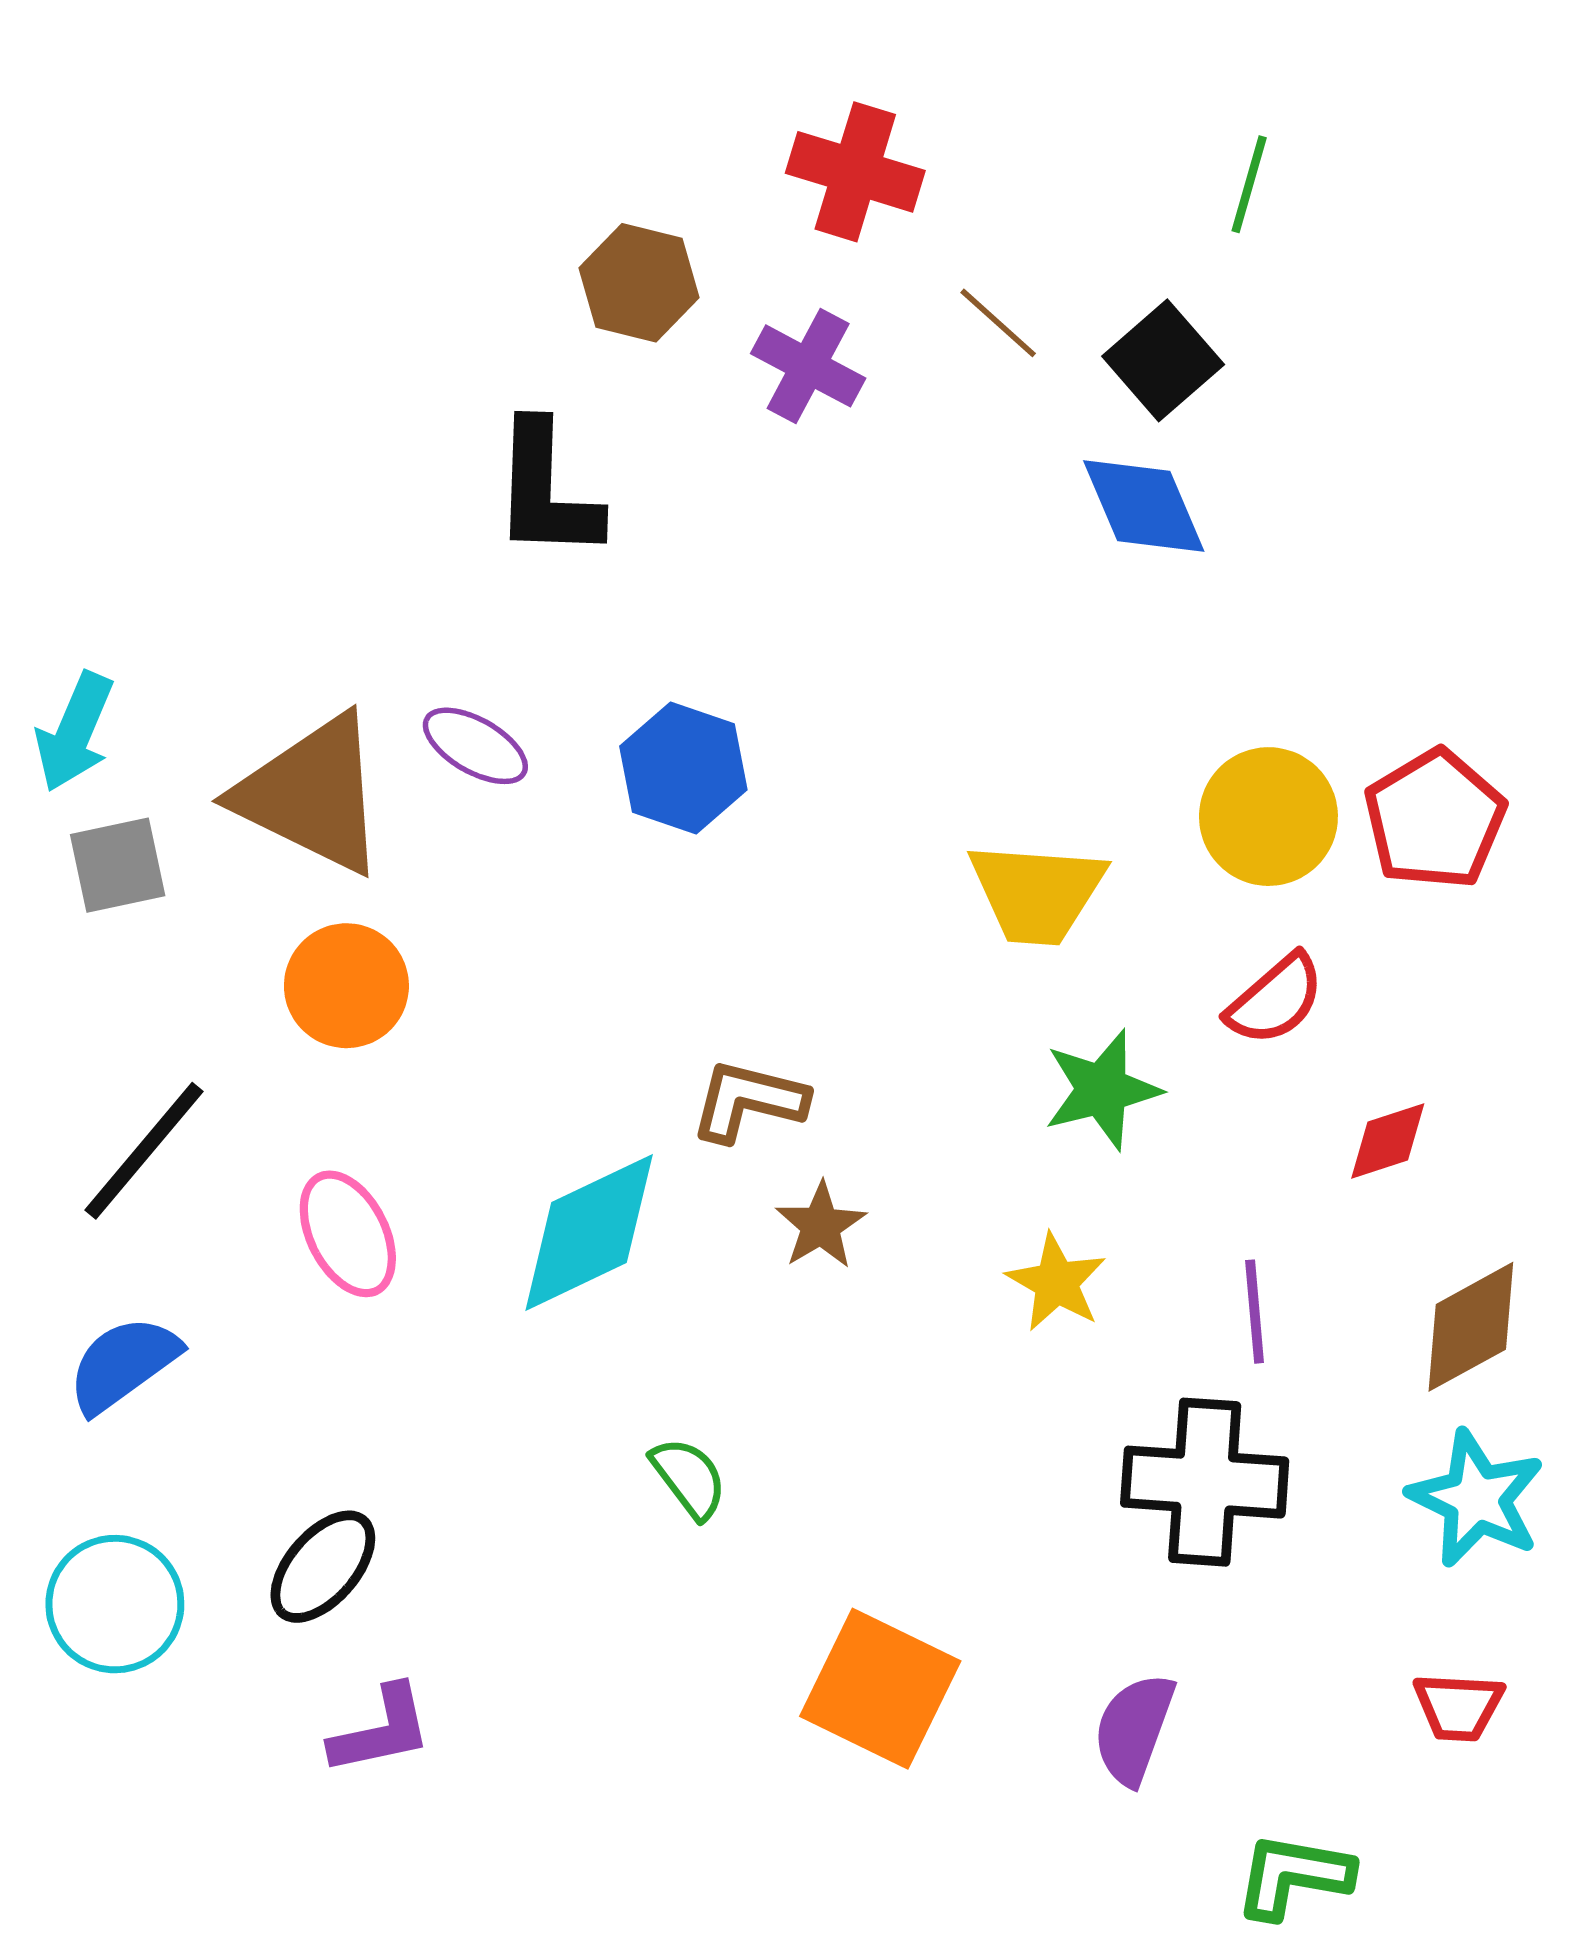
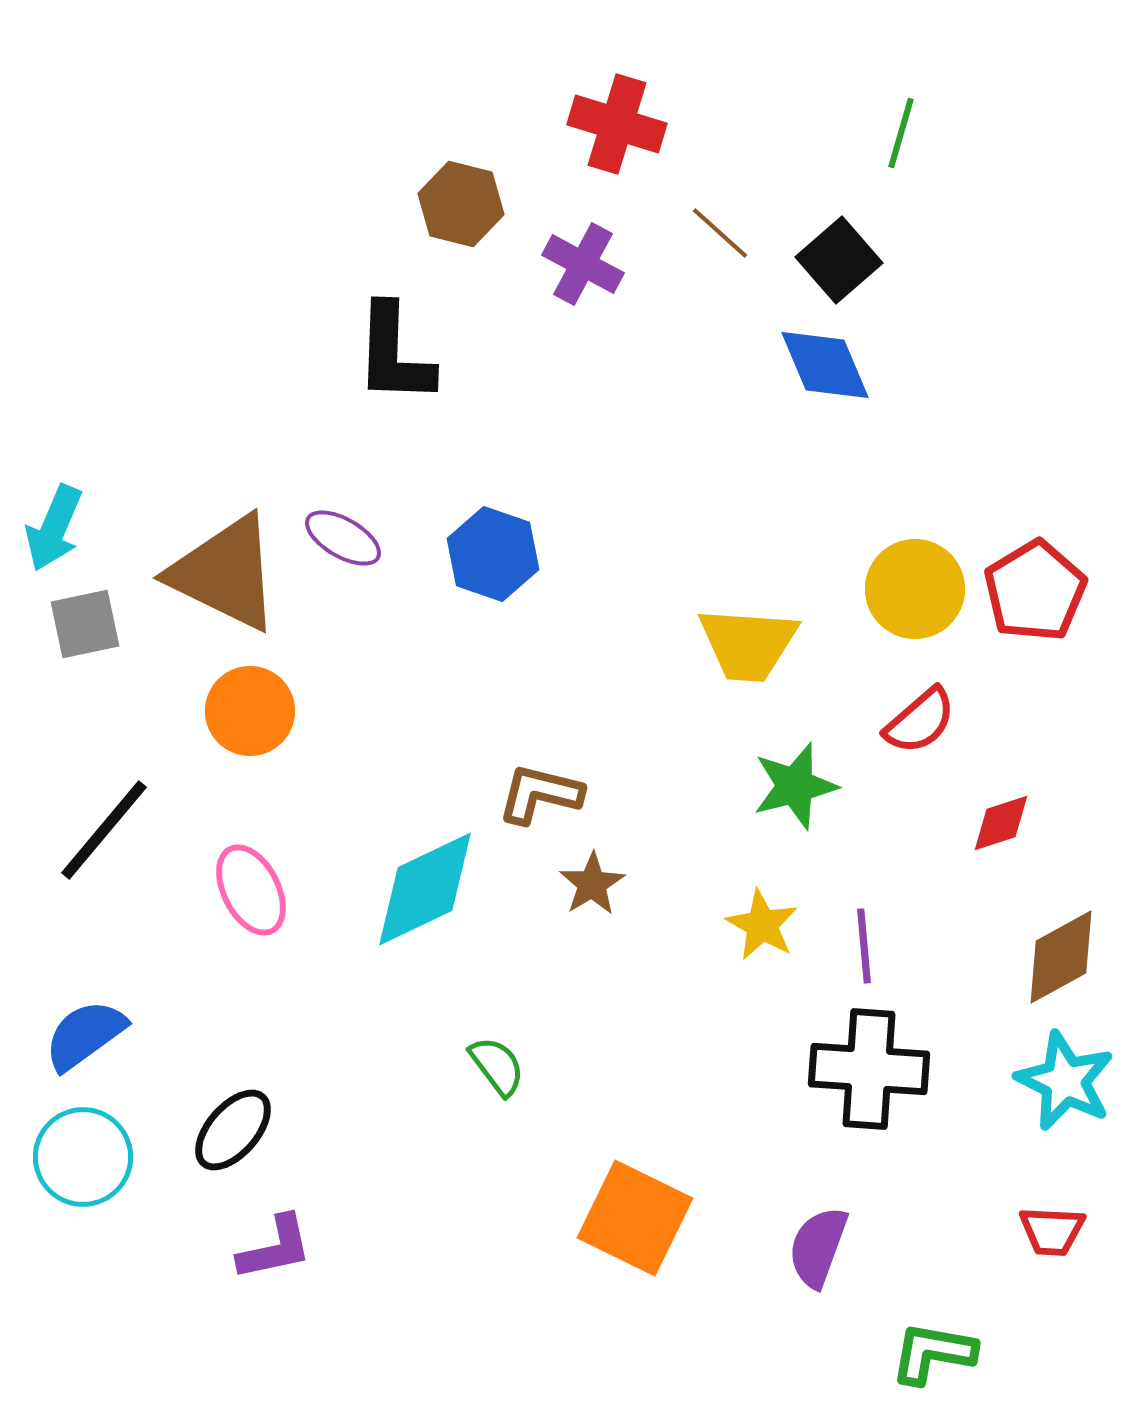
purple line: (1255, 1312) -> (864, 946), moved
blue semicircle: (123, 1364) -> (85, 1035), moved

